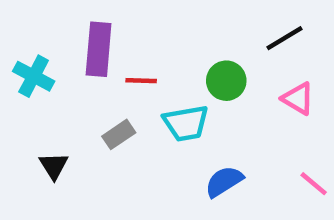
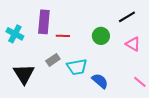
cyan trapezoid: (186, 123) -> (77, 67), moved
black triangle: (54, 166) -> (24, 74), size x1.6
blue semicircle: (224, 181) -> (100, 81), turned 72

